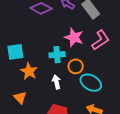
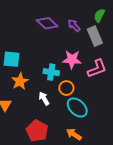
pink star: (74, 37) -> (72, 59), turned -30
white arrow: (56, 82) -> (44, 98), turned -32

